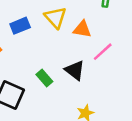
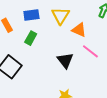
pink line: (103, 52) -> (90, 51), turned 66
green rectangle: (44, 78) -> (31, 38), moved, turned 56

